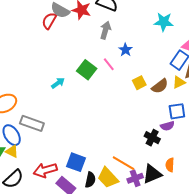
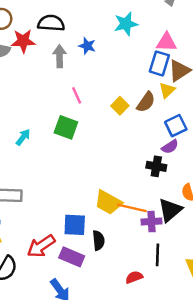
blue star: (125, 50) -> (87, 46), moved
pink line: (109, 64) -> (77, 95), turned 32
green square: (87, 70) -> (66, 127), moved
yellow trapezoid: (108, 178) -> (108, 202), moved
purple cross: (135, 178) -> (152, 222), turned 35

